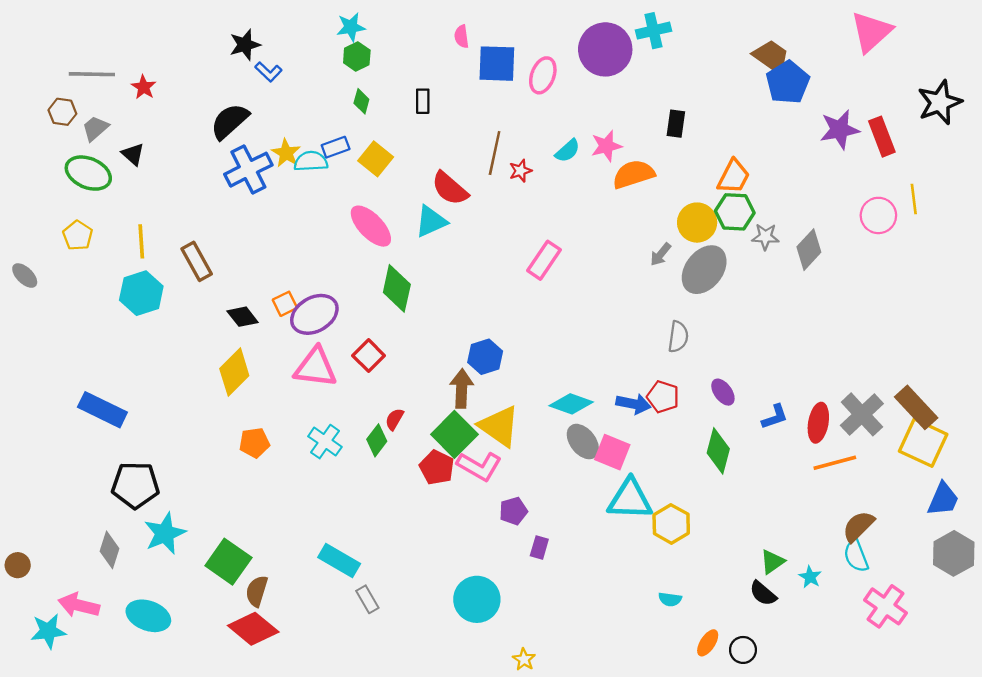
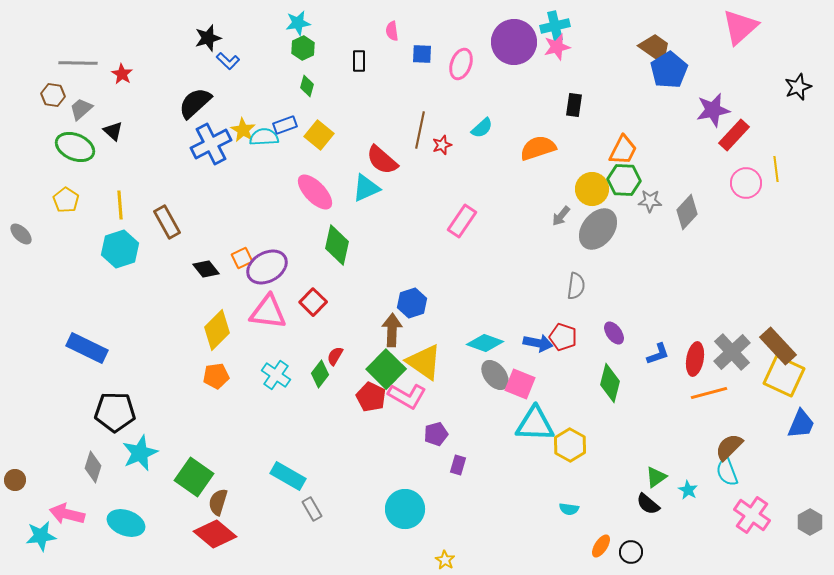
blue square: (497, 64) -> (422, 54), size x0.6
black rectangle: (423, 101) -> (359, 61), moved
black star: (940, 102) -> (798, 87), size x0.7
red rectangle: (882, 137) -> (734, 135), moved, turned 64
pink star: (606, 146) -> (557, 47), moved
yellow diamond: (234, 372) -> (217, 330), moved
gray hexagon: (954, 553) -> (810, 522), moved, size x0.7

